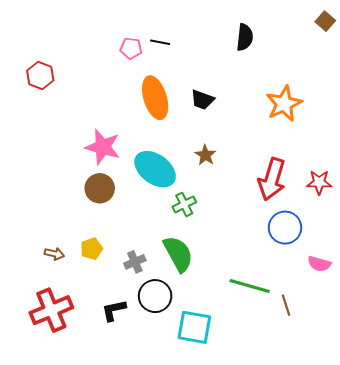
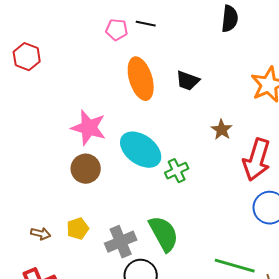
brown star: (205, 155) -> (222, 130), moved
green cross: (184, 204) -> (177, 171), moved
gray cross: (135, 262) -> (121, 242), size x1.4

